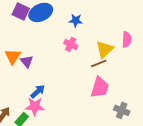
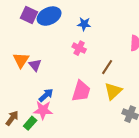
yellow triangle: (105, 49) -> (113, 91), moved
brown line: (99, 63) -> (107, 67), turned -35
pink trapezoid: (100, 87) -> (81, 91), moved

